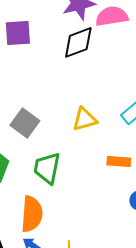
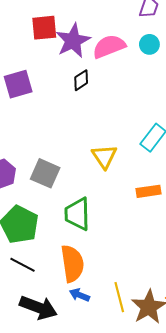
black diamond: (78, 42) -> (81, 80), size x0.6
yellow triangle: (84, 119) -> (104, 156), turned -36

